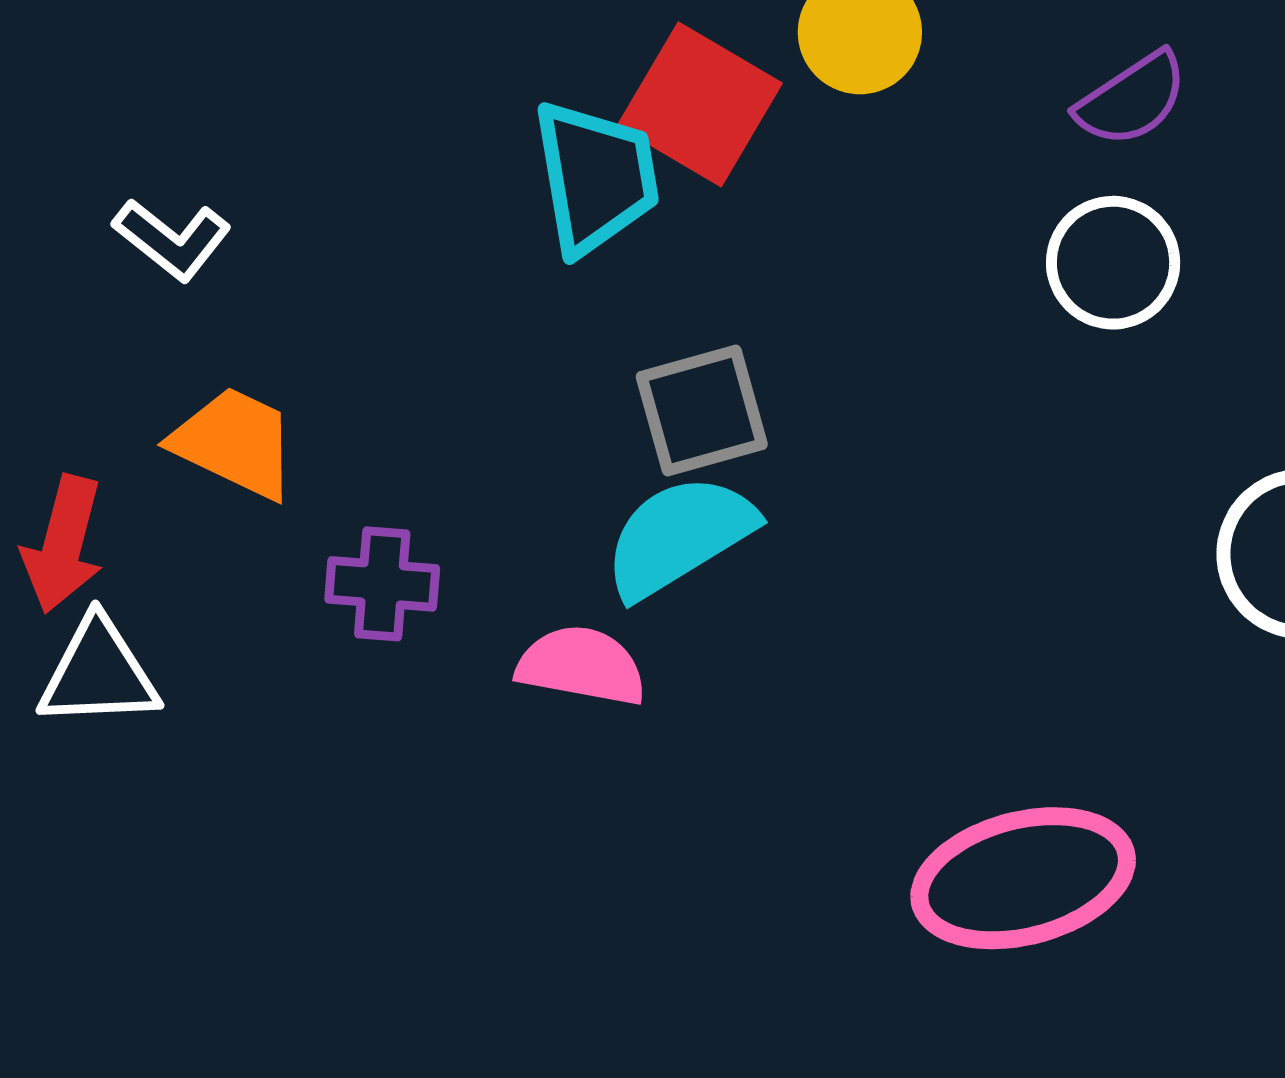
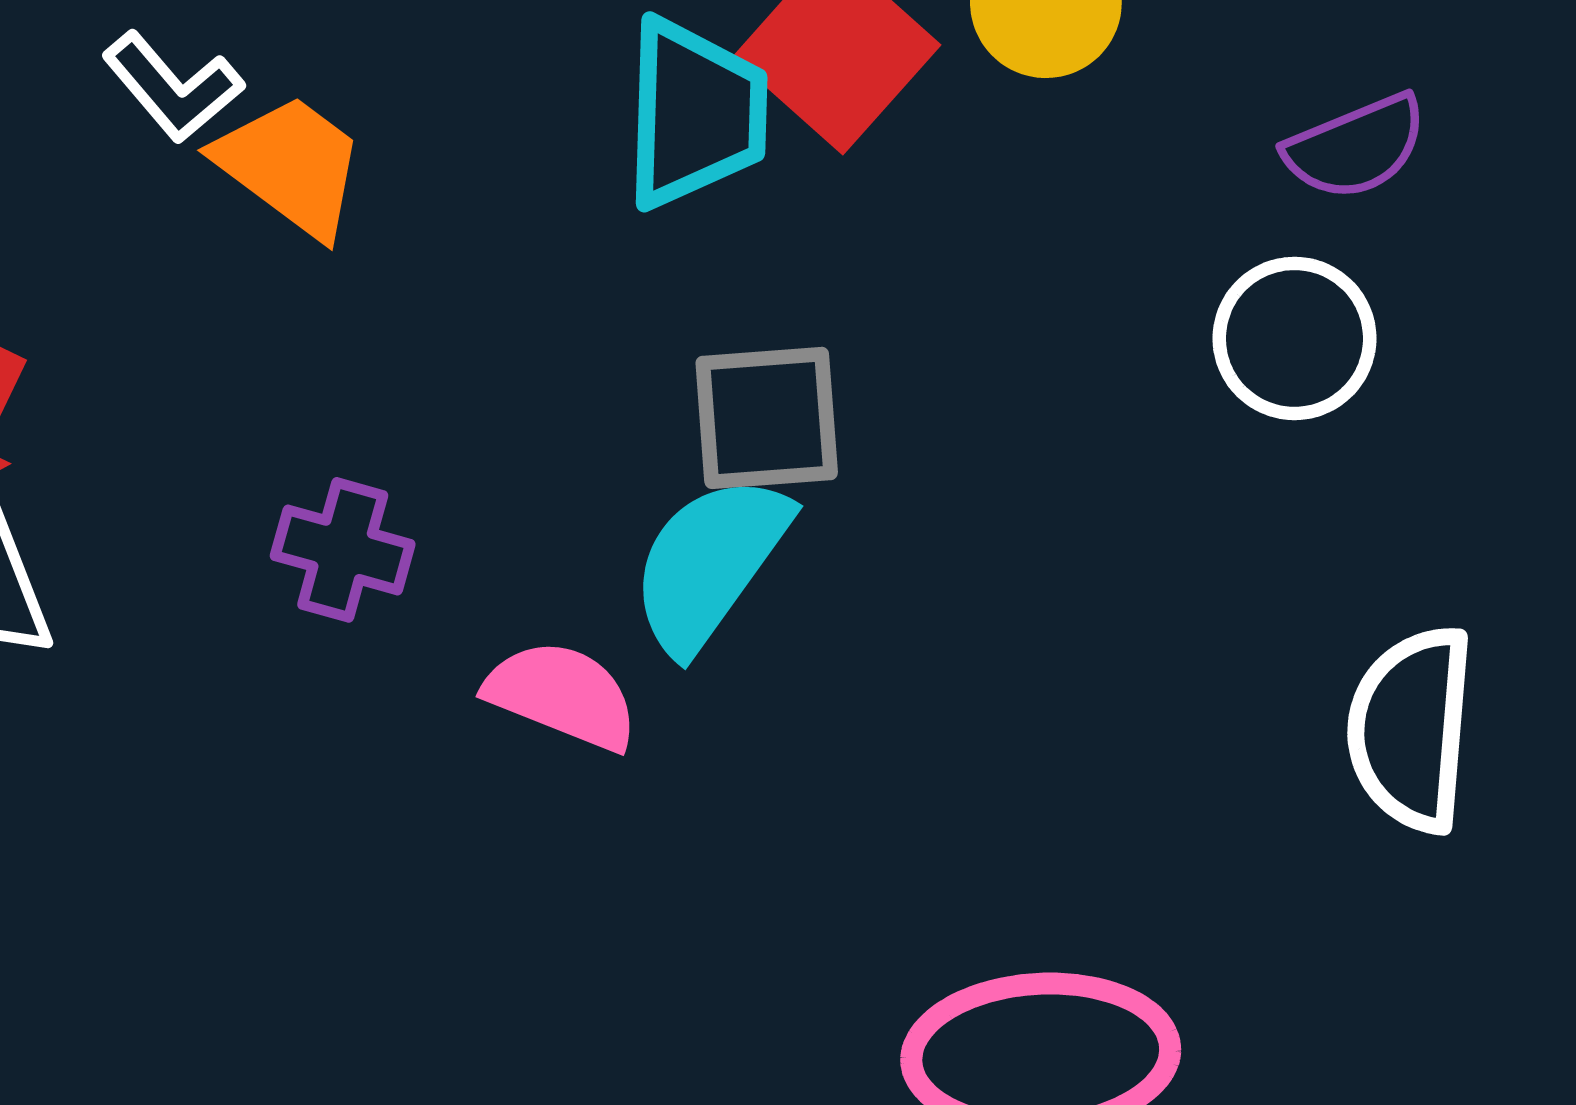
orange trapezoid: (234, 443) -> (291, 166), moved
cyan semicircle: (679, 536) -> (710, 563), turned -34

